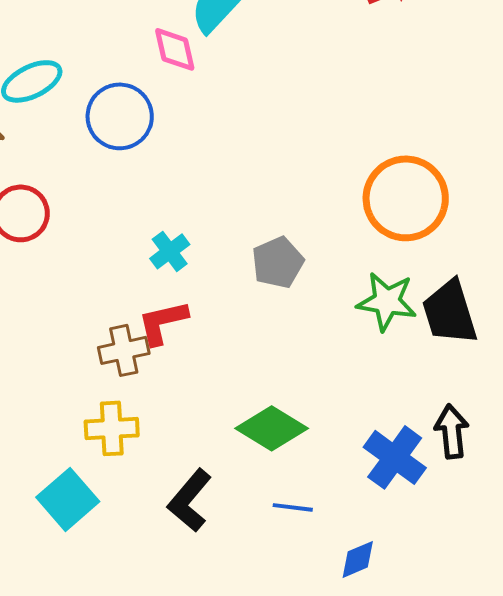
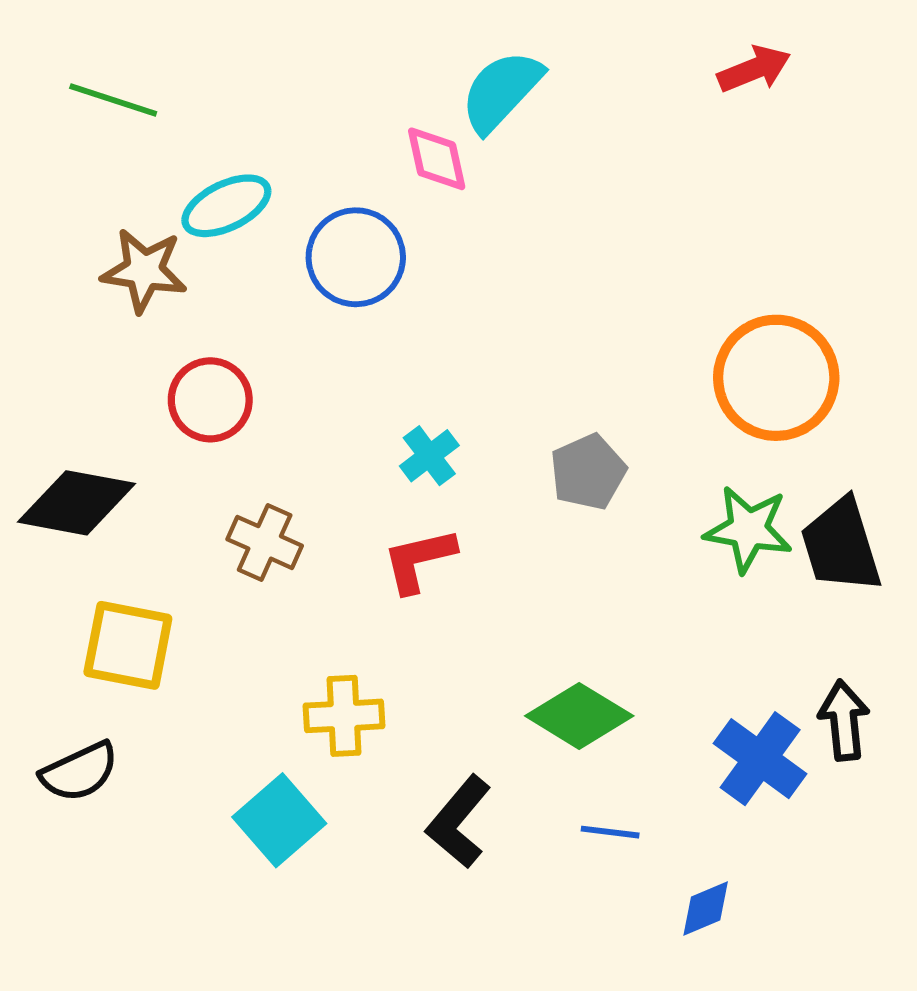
brown cross: (124, 350) -> (265, 542), moved, turned 36

